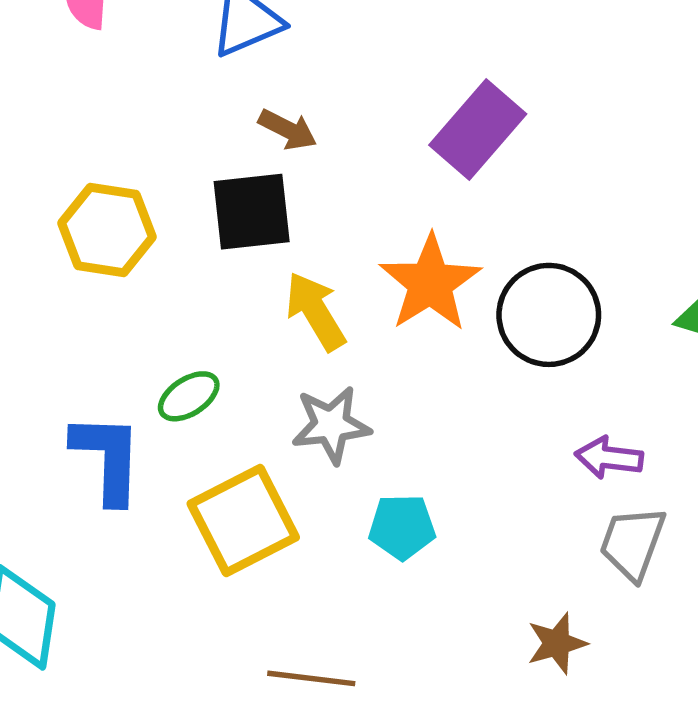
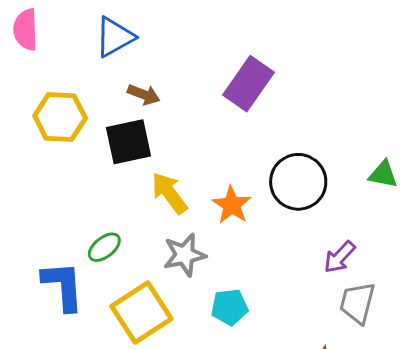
yellow hexagon: (107, 230) -> (60, 117), moved
orange star: (430, 283) -> (232, 205), moved, size x0.7
purple arrow: (609, 458) -> (340, 257), turned -48

